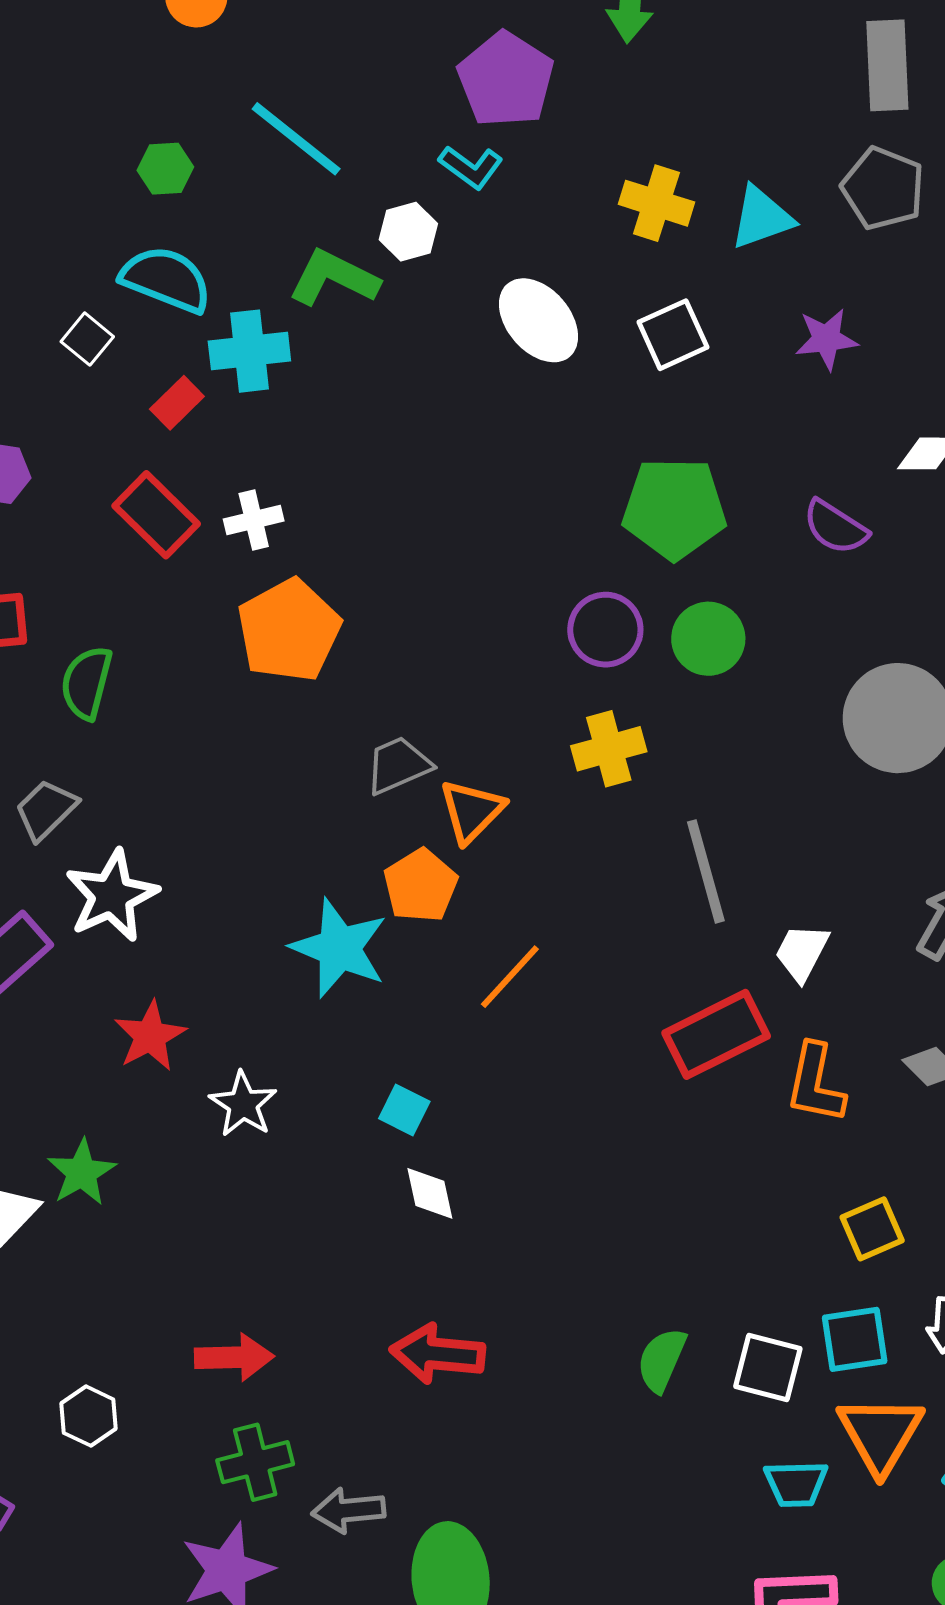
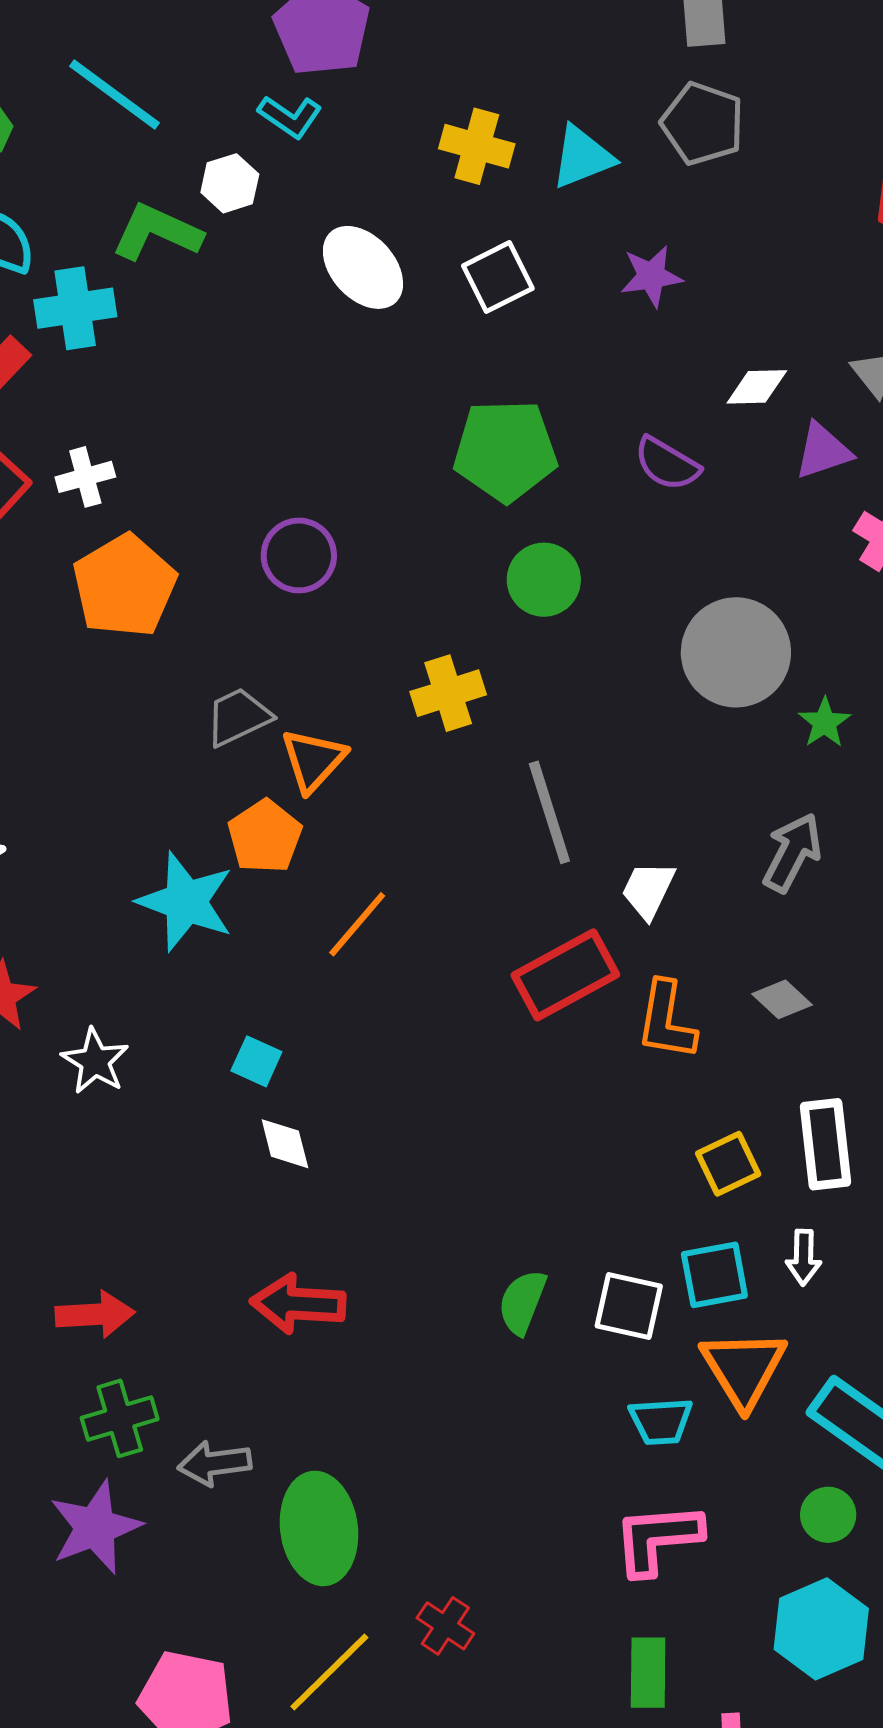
purple circle: (605, 630) -> (299, 555), moved

